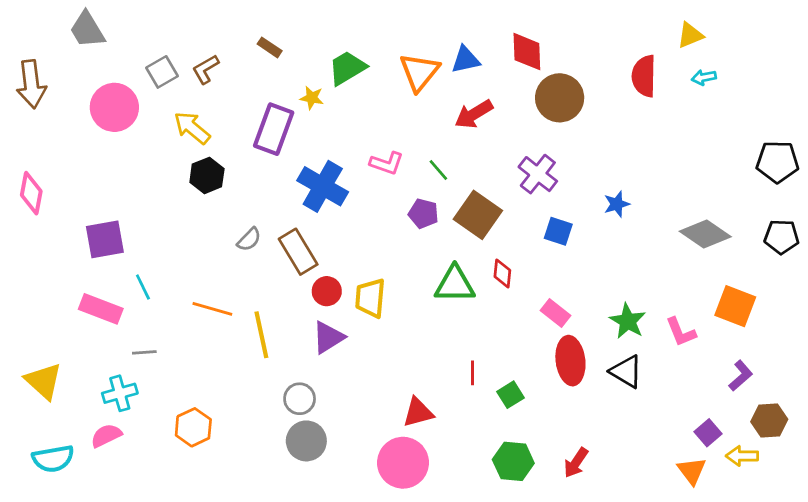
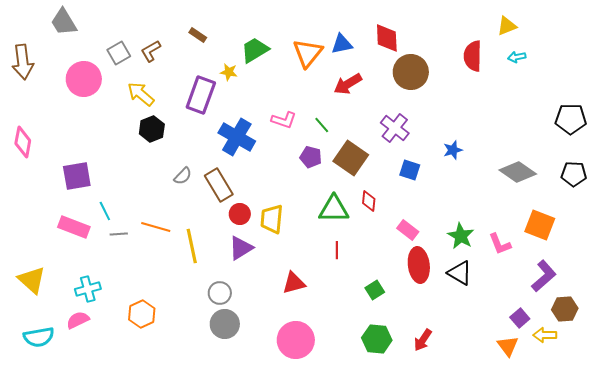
gray line: (144, 352) -> (119, 234), moved
red line: (472, 373) -> (337, 250), moved
purple L-shape: (741, 376) -> (544, 276), size x1.4
red triangle: (418, 412) -> (294, 283), moved

